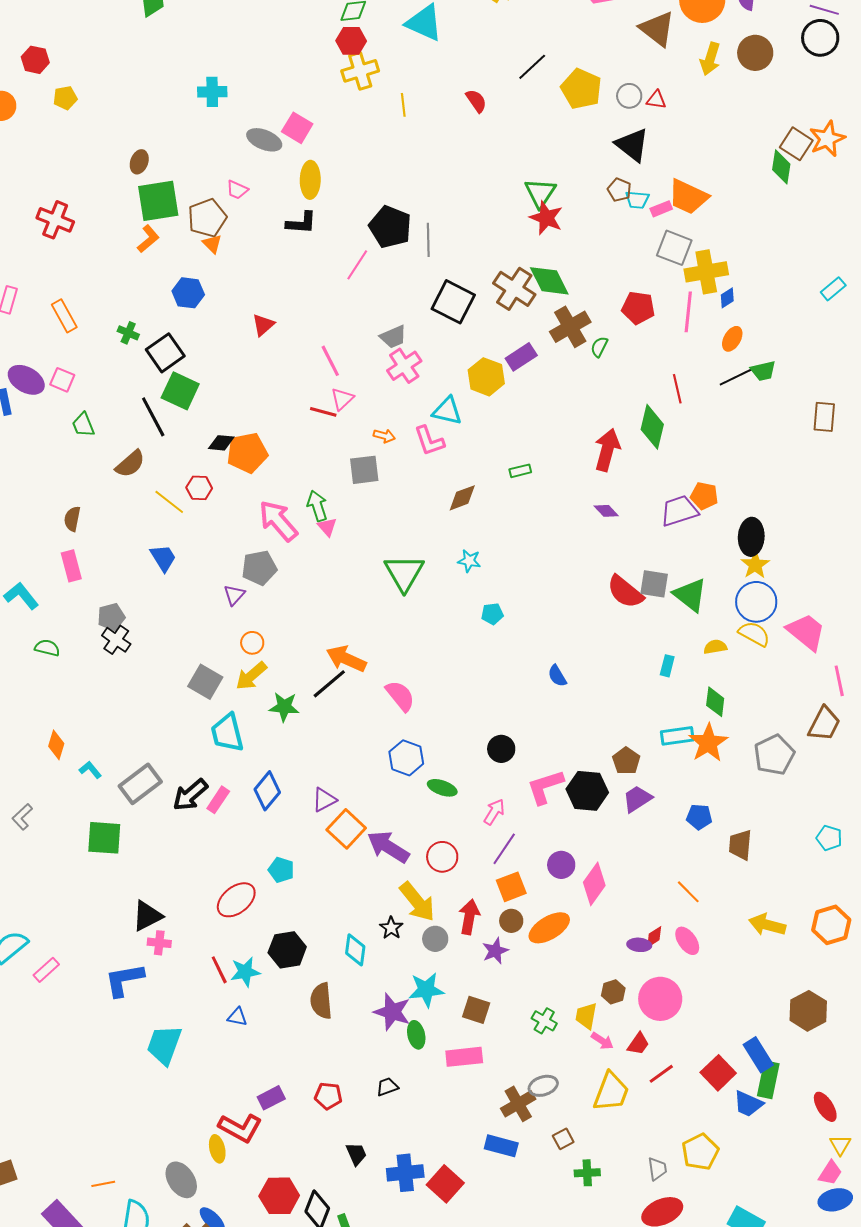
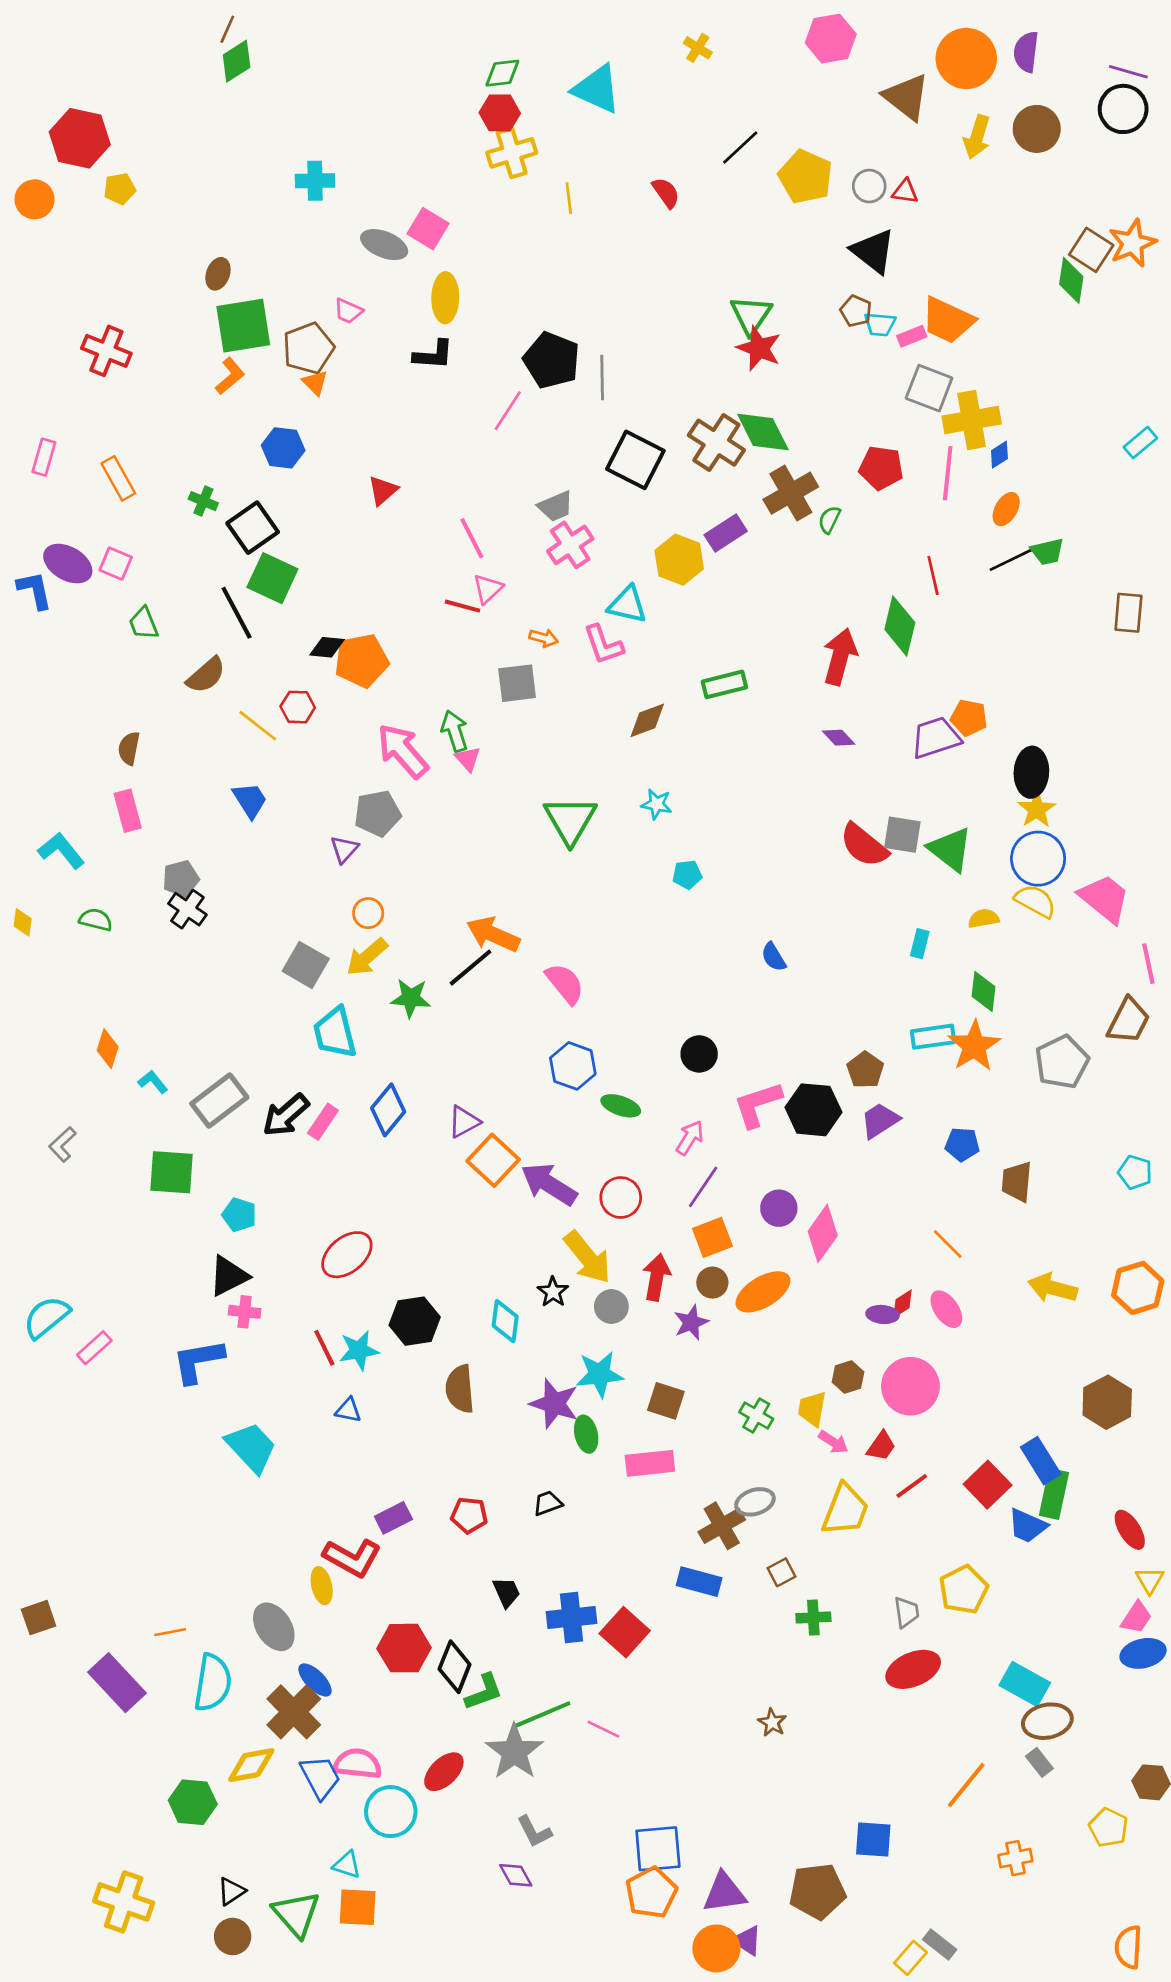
red hexagon: (35, 60) -> (80, 138), size x1.6
green rectangle: (520, 471) -> (724, 684), size x1.5
cyan pentagon: (281, 870) -> (239, 1215), moved
cyan trapezoid: (164, 1045) -> (251, 1447), turned 117

